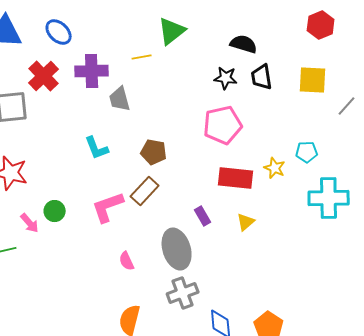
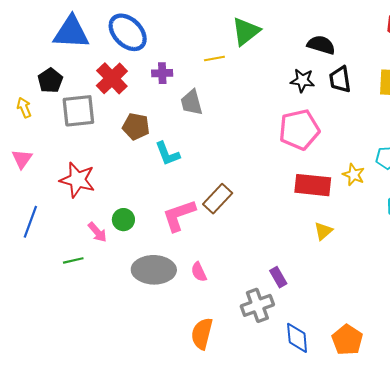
blue ellipse: (59, 32) -> (128, 32), size x1.4
purple cross: (92, 71) -> (162, 73), size x0.6
brown pentagon: (154, 152) -> (136, 126), moved
purple rectangle: (203, 216) -> (278, 277), moved
gray ellipse: (177, 249) -> (154, 270), moved, turned -72

